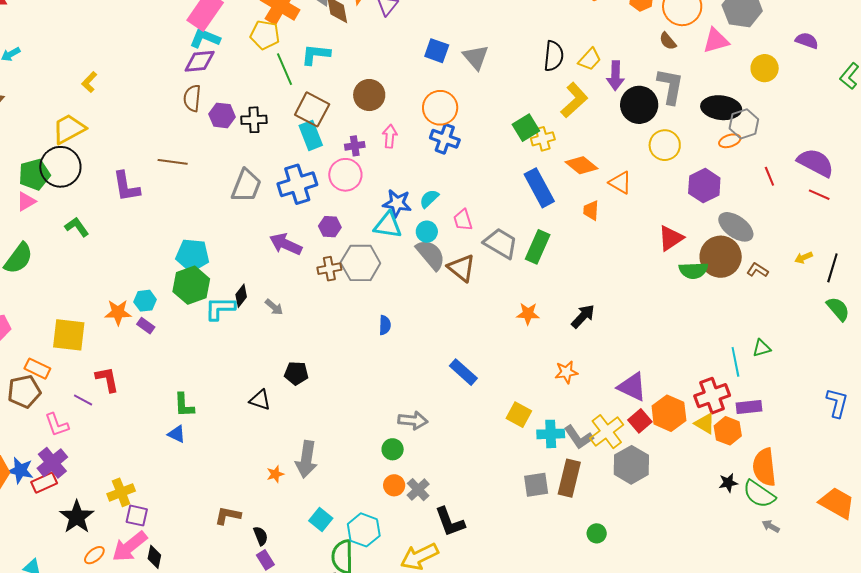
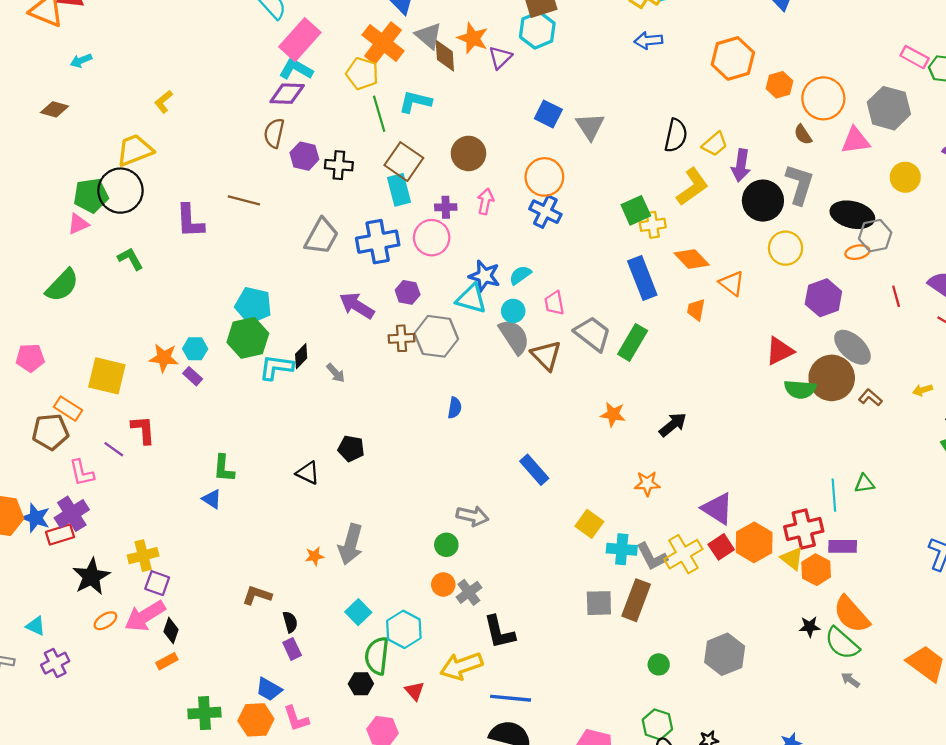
gray hexagon: (631, 465) -> (725, 654), moved
orange semicircle: (764, 467) -> (851, 614), turned -42

